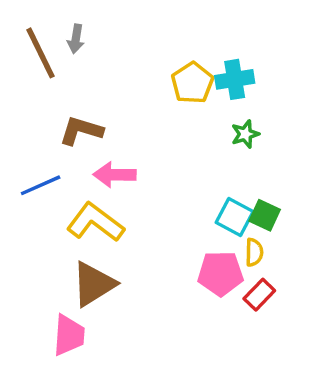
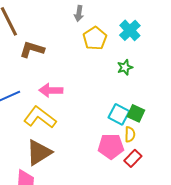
gray arrow: (76, 39) -> (79, 13), moved
cyan cross: (235, 79) -> (130, 30), moved, turned -35
brown L-shape: (81, 131) -> (32, 49), moved

